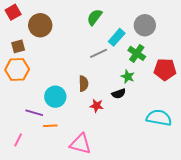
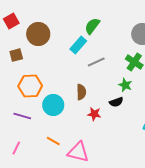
cyan rectangle: (117, 37) -> (78, 45), moved
orange hexagon: (17, 70) -> (30, 86), moved
purple line: (34, 113) -> (22, 116), moved
orange line: (50, 126) -> (53, 141), moved, turned 32

